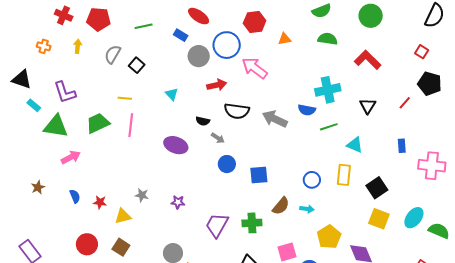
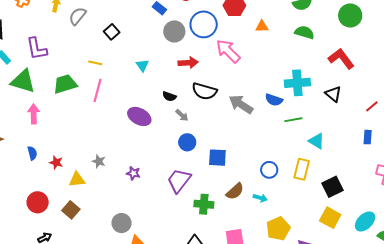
gray semicircle: (113, 54) -> (78, 16), moved
black triangle: (368, 106) -> (333, 94), moved, turned -30
blue rectangle: (402, 146) -> (368, 137), moved
pink arrow: (71, 157) -> (34, 114), turned -72
purple trapezoid: (217, 225) -> (179, 181), moved

